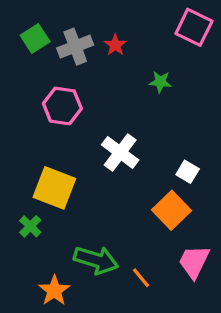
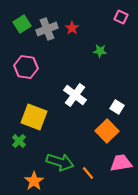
pink square: (194, 27) -> (121, 17), size x0.6
pink hexagon: (62, 106) -> (26, 67), moved
pink trapezoid: (194, 262) -> (121, 163), turned 55

